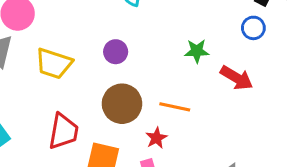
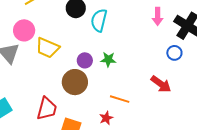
green star: (197, 51) -> (108, 60), moved
yellow trapezoid: (54, 63) -> (47, 48), moved
brown circle: (122, 104) -> (75, 82), moved

